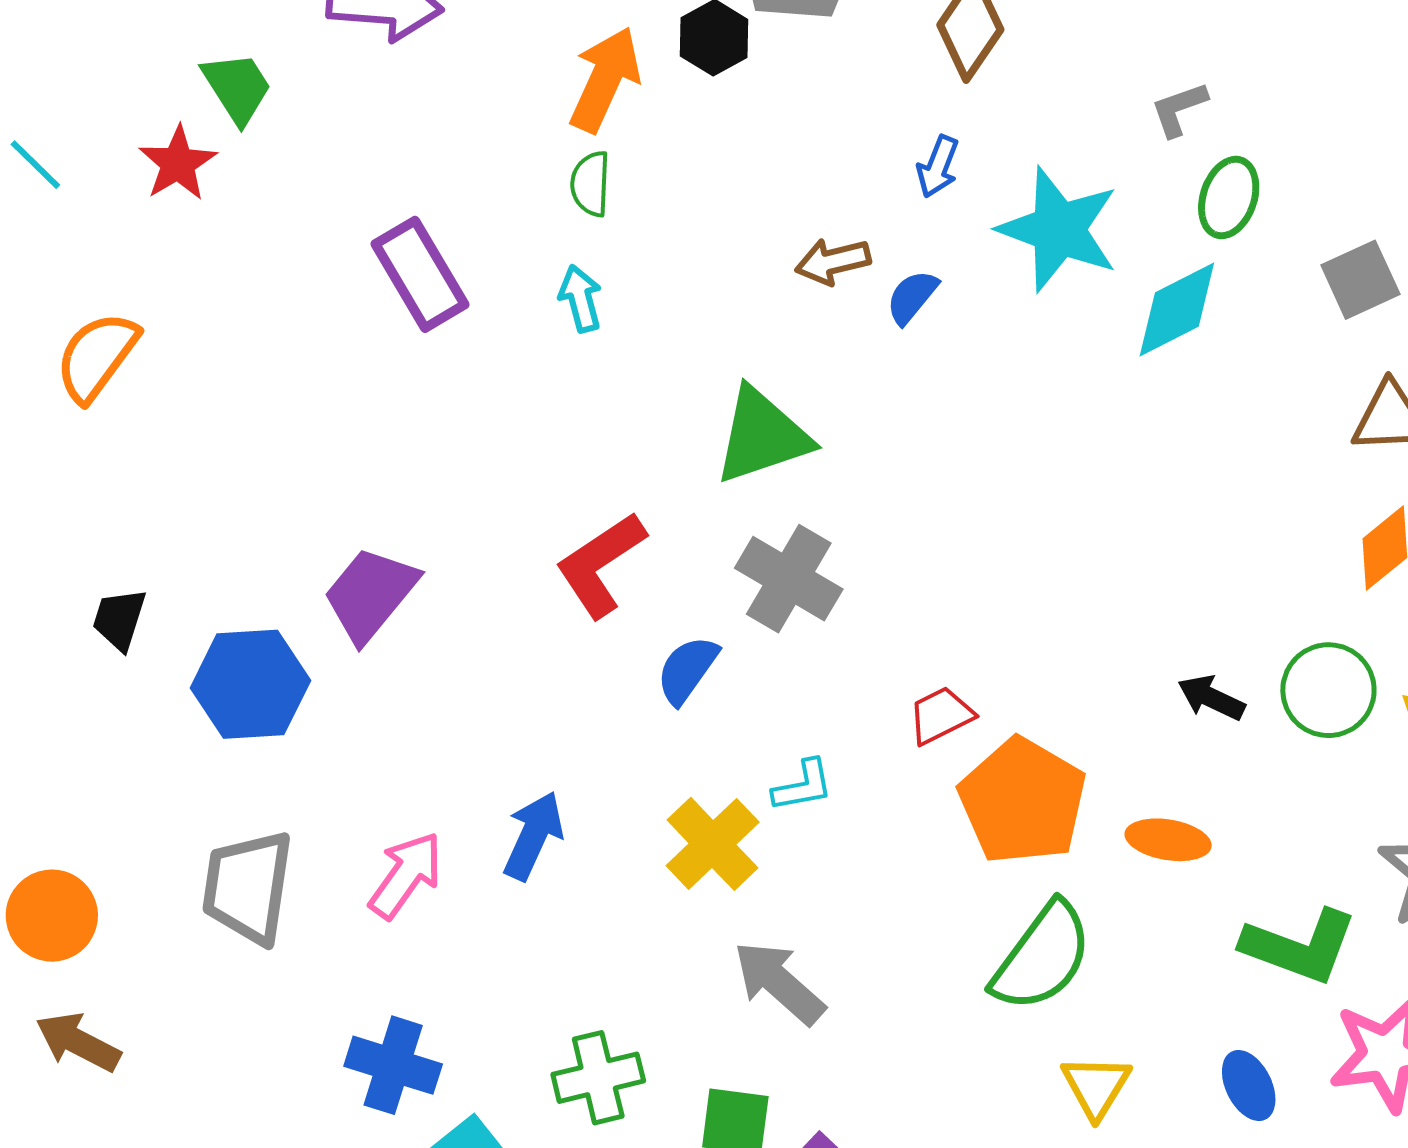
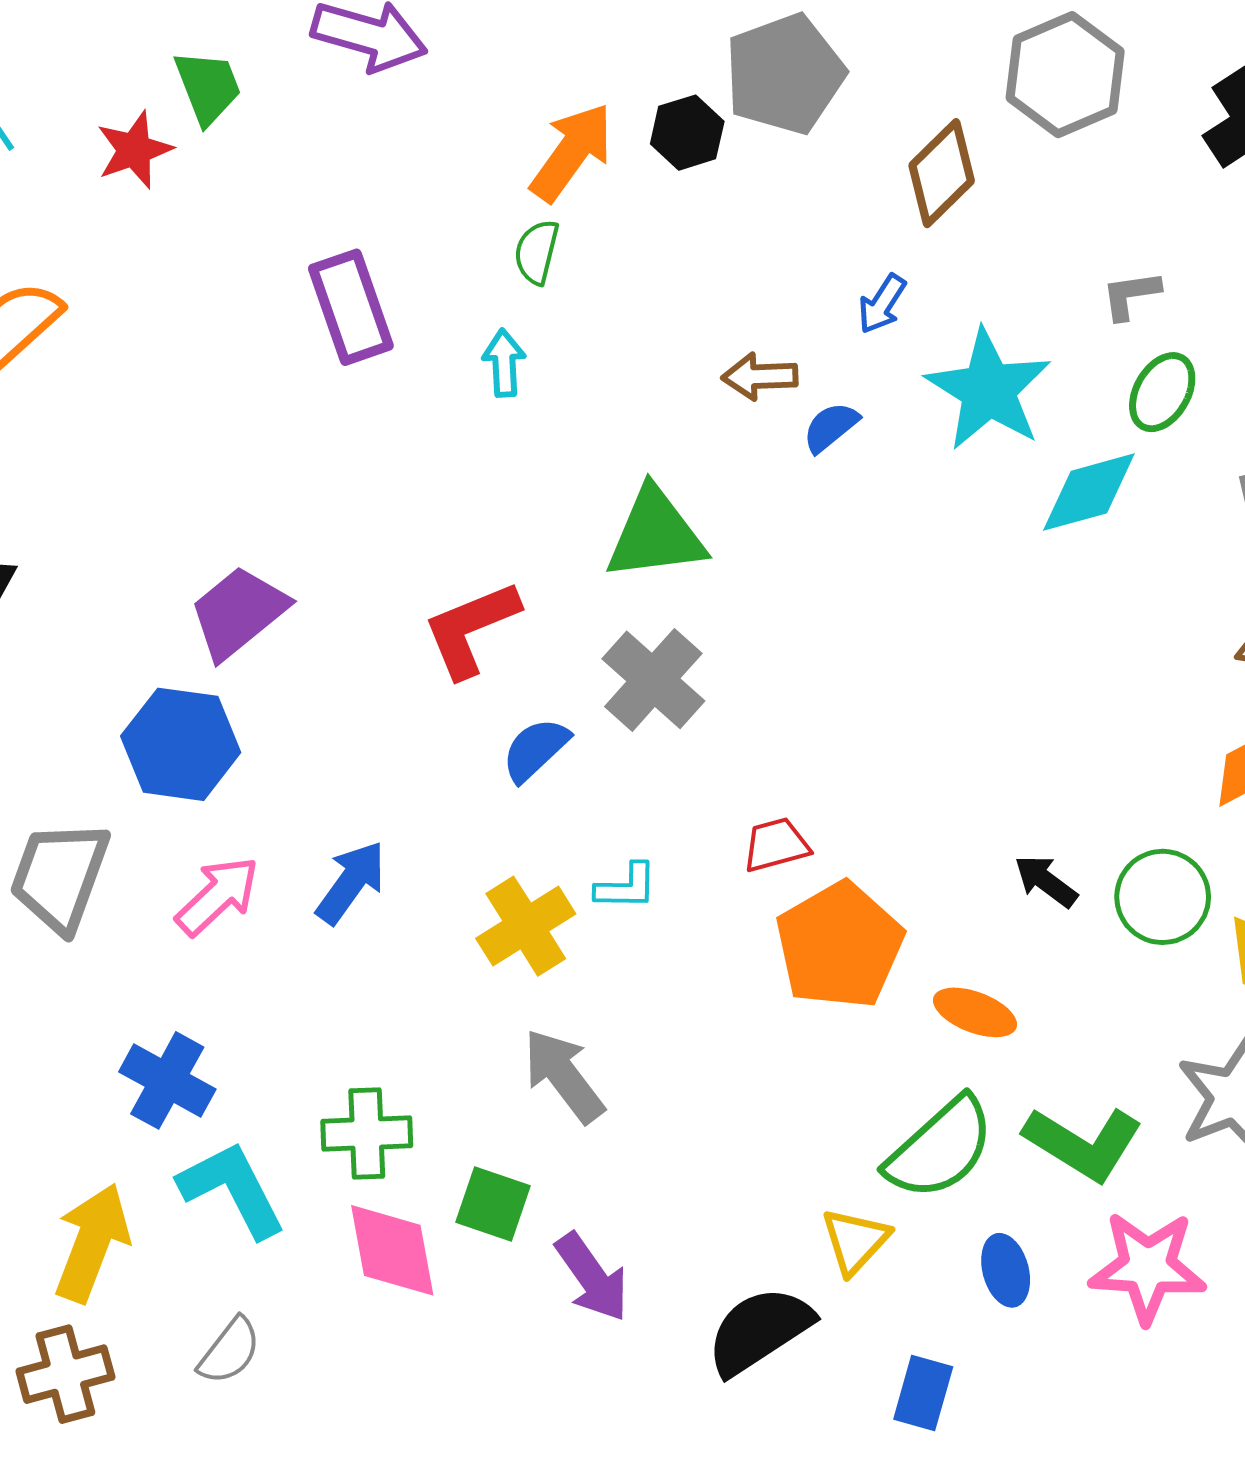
blue hexagon: (250, 684) -> (181, 744), moved
green semicircle: (1042, 957) -> (940, 1148), moved

